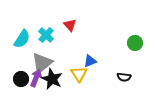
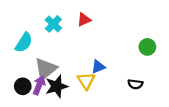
red triangle: (70, 25) -> (84, 20), moved, turned 48
cyan cross: (46, 35) -> (53, 24), moved
black star: (52, 79) -> (57, 86), turned 30

